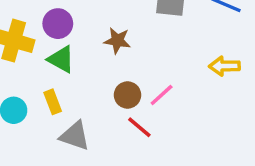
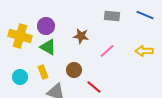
brown circle: (128, 95) -> (74, 70), moved
pink line: (162, 95) -> (107, 51), moved

